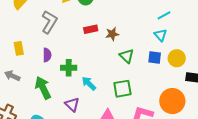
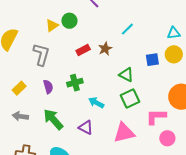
cyan line: (164, 15) -> (127, 29), moved
cyan triangle: (160, 35) -> (174, 33), moved, turned -40
yellow rectangle: (19, 48) -> (19, 88), turned 72
green triangle: (127, 56) -> (126, 75), moved
green cross: (69, 68) -> (75, 83), moved

